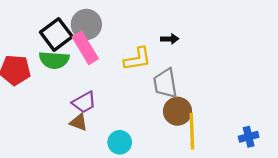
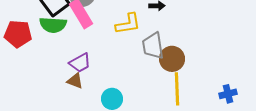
brown circle: (177, 111) -> (172, 59), moved

